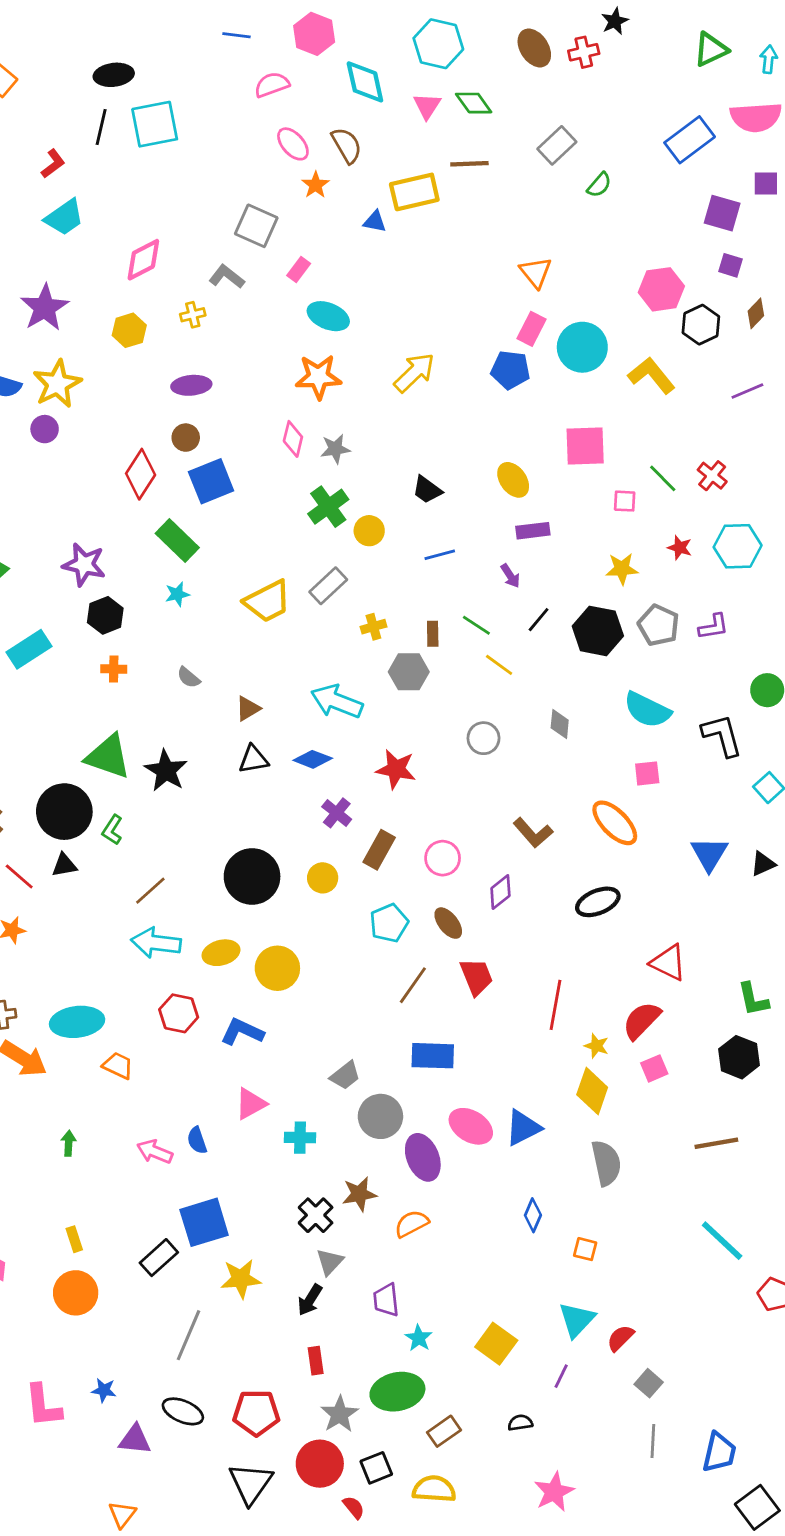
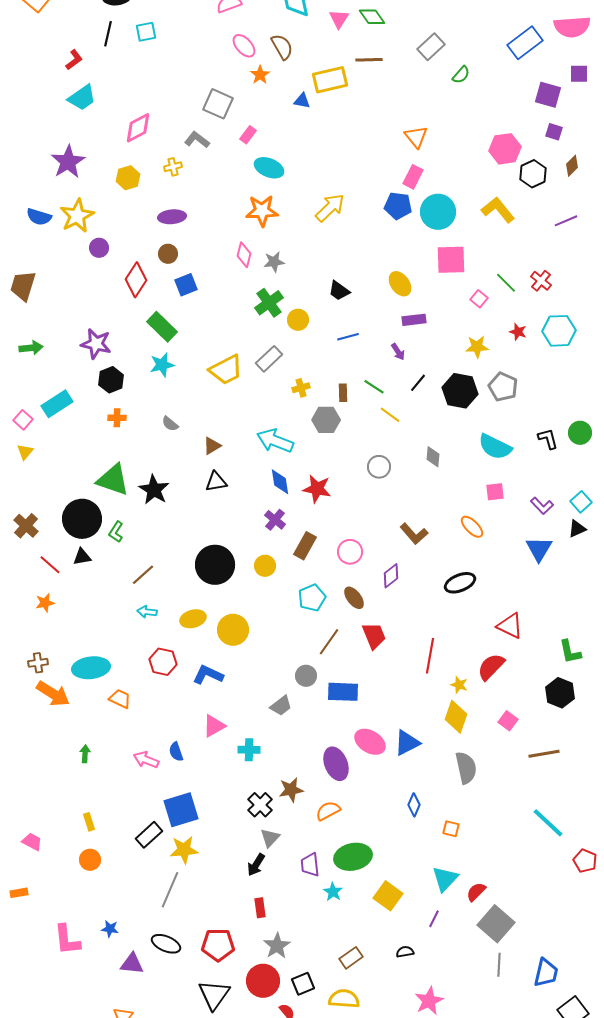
cyan square: (155, 124) -> (146, 32), size x0.6
cyan circle: (582, 347) -> (438, 212), moved
purple circle: (45, 429) -> (99, 248), moved
blue square: (211, 481) -> (186, 285), size x0.7
pink square: (625, 501) -> (479, 299), turned 36
cyan star: (177, 594) -> (162, 365), size x1.4
purple L-shape: (714, 627) -> (542, 506), moved, turned 55
black L-shape: (722, 735) -> (548, 439), moved, size x0.7
blue diamond: (313, 759) -> (280, 482), moved, turned 60
orange ellipse: (615, 823) -> (472, 527), size x0.7
black triangle: (763, 864) -> (577, 529), moved
cyan arrow: (156, 943) -> (147, 612), size x0.6
pink square: (654, 1068) -> (508, 721), moved, turned -30
gray circle: (380, 1116) -> (306, 676), moved, size x0.7
yellow star: (241, 1279) -> (184, 850), moved
orange circle: (76, 1293) -> (90, 860), size x0.7
gray square: (649, 1383) -> (496, 924), size x1.8
green ellipse: (397, 1392) -> (353, 857), moved

